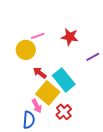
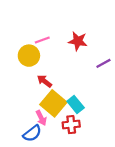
cyan rectangle: (64, 80) -> (76, 105), moved, size x0.7
red cross: (64, 112) -> (71, 125), turned 35
blue semicircle: (29, 120) -> (32, 133), turned 48

